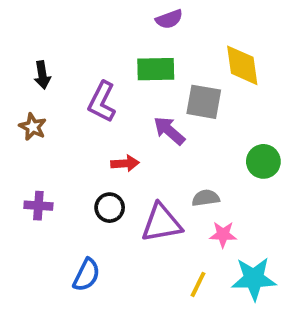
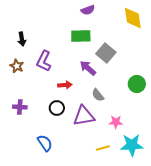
yellow diamond: (242, 65) -> (133, 18), moved
purple L-shape: (102, 102) -> (44, 61), moved
gray square: (204, 102) -> (106, 53), turned 30
gray semicircle: (206, 198) -> (98, 95), moved, turned -120
blue semicircle: (87, 275) -> (45, 143), turned -60
yellow line: (198, 284) -> (103, 148), turned 48

